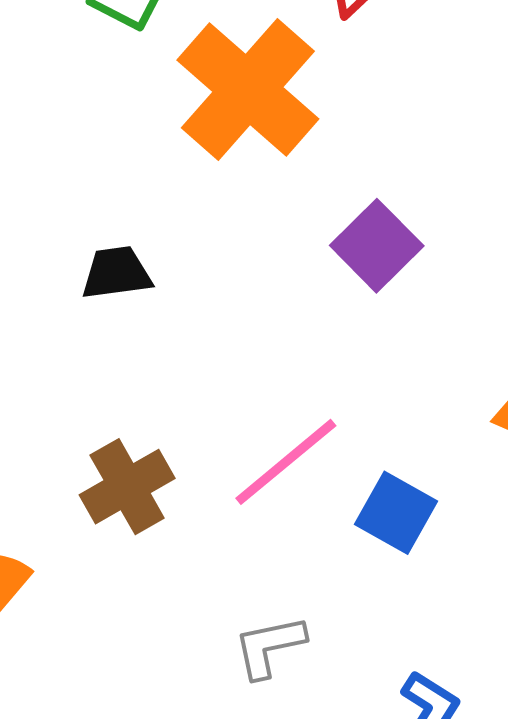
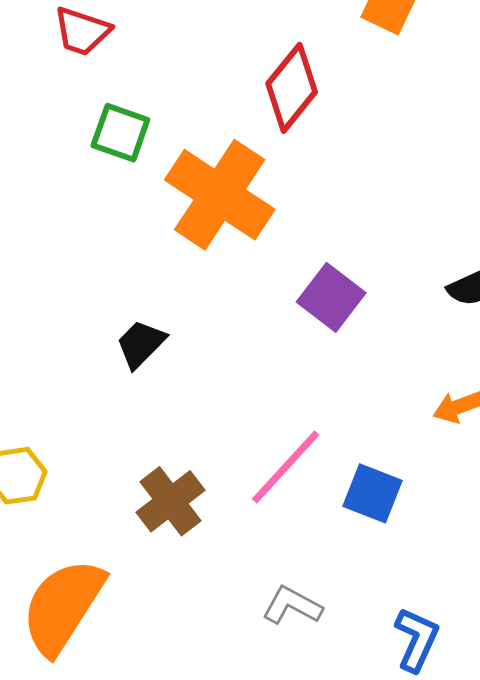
black trapezoid: (116, 273) -> (141, 344), turned -30
gray L-shape: (269, 647) -> (292, 605), turned 48

